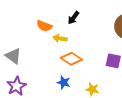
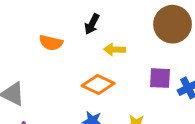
yellow arrow: (60, 38) -> (115, 50), moved

